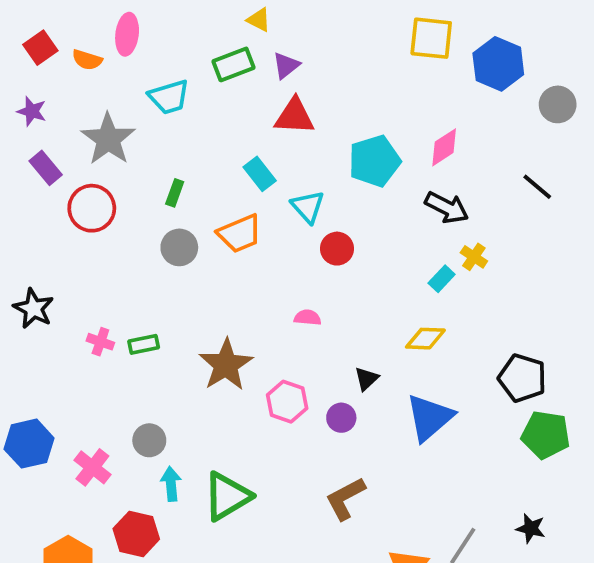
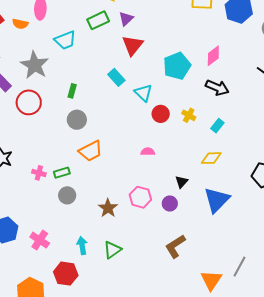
red triangle: (294, 116) -> (133, 45), turned -50
orange trapezoid: (240, 234) -> (91, 151), moved
yellow cross: (474, 257) -> (189, 115), moved
brown star: (226, 365) -> (108, 208), moved, size x0.7
gray circle: (149, 440) -> (67, 195), moved
green triangle: (227, 496) -> (112, 250), size x0.7

